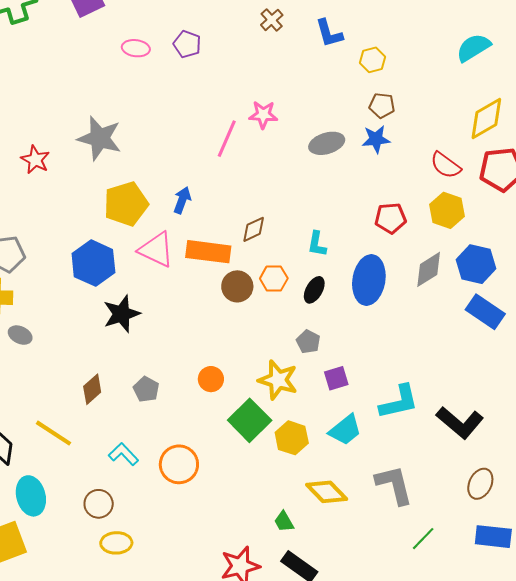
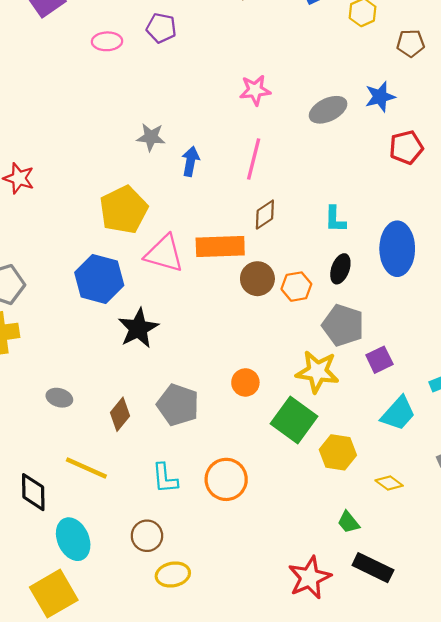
brown pentagon: (382, 105) -> (411, 43), moved
gray star: (100, 138) -> (151, 137), moved, size x0.6
pink line: (227, 139) -> (254, 159), moved
blue arrow: (182, 200) -> (191, 161), moved
red pentagon: (390, 218) -> (406, 147), moved
orange hexagon: (274, 279) -> (296, 287), moved
gray ellipse: (20, 335) -> (59, 398), moved
gray pentagon: (308, 342) -> (343, 325), size x1.6
gray pentagon: (146, 389) -> (178, 405), size x1.5
yellow hexagon: (292, 438) -> (338, 452), moved
cyan L-shape: (123, 454) -> (165, 478), turned -132
yellow diamond: (327, 492) -> (389, 483), size x0.6

